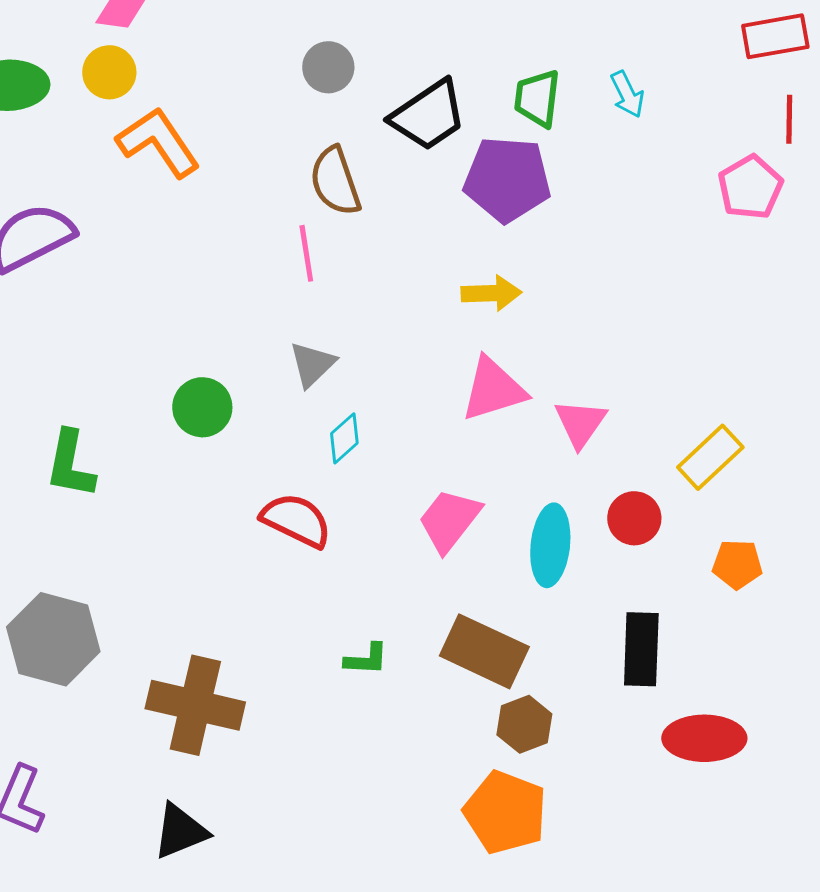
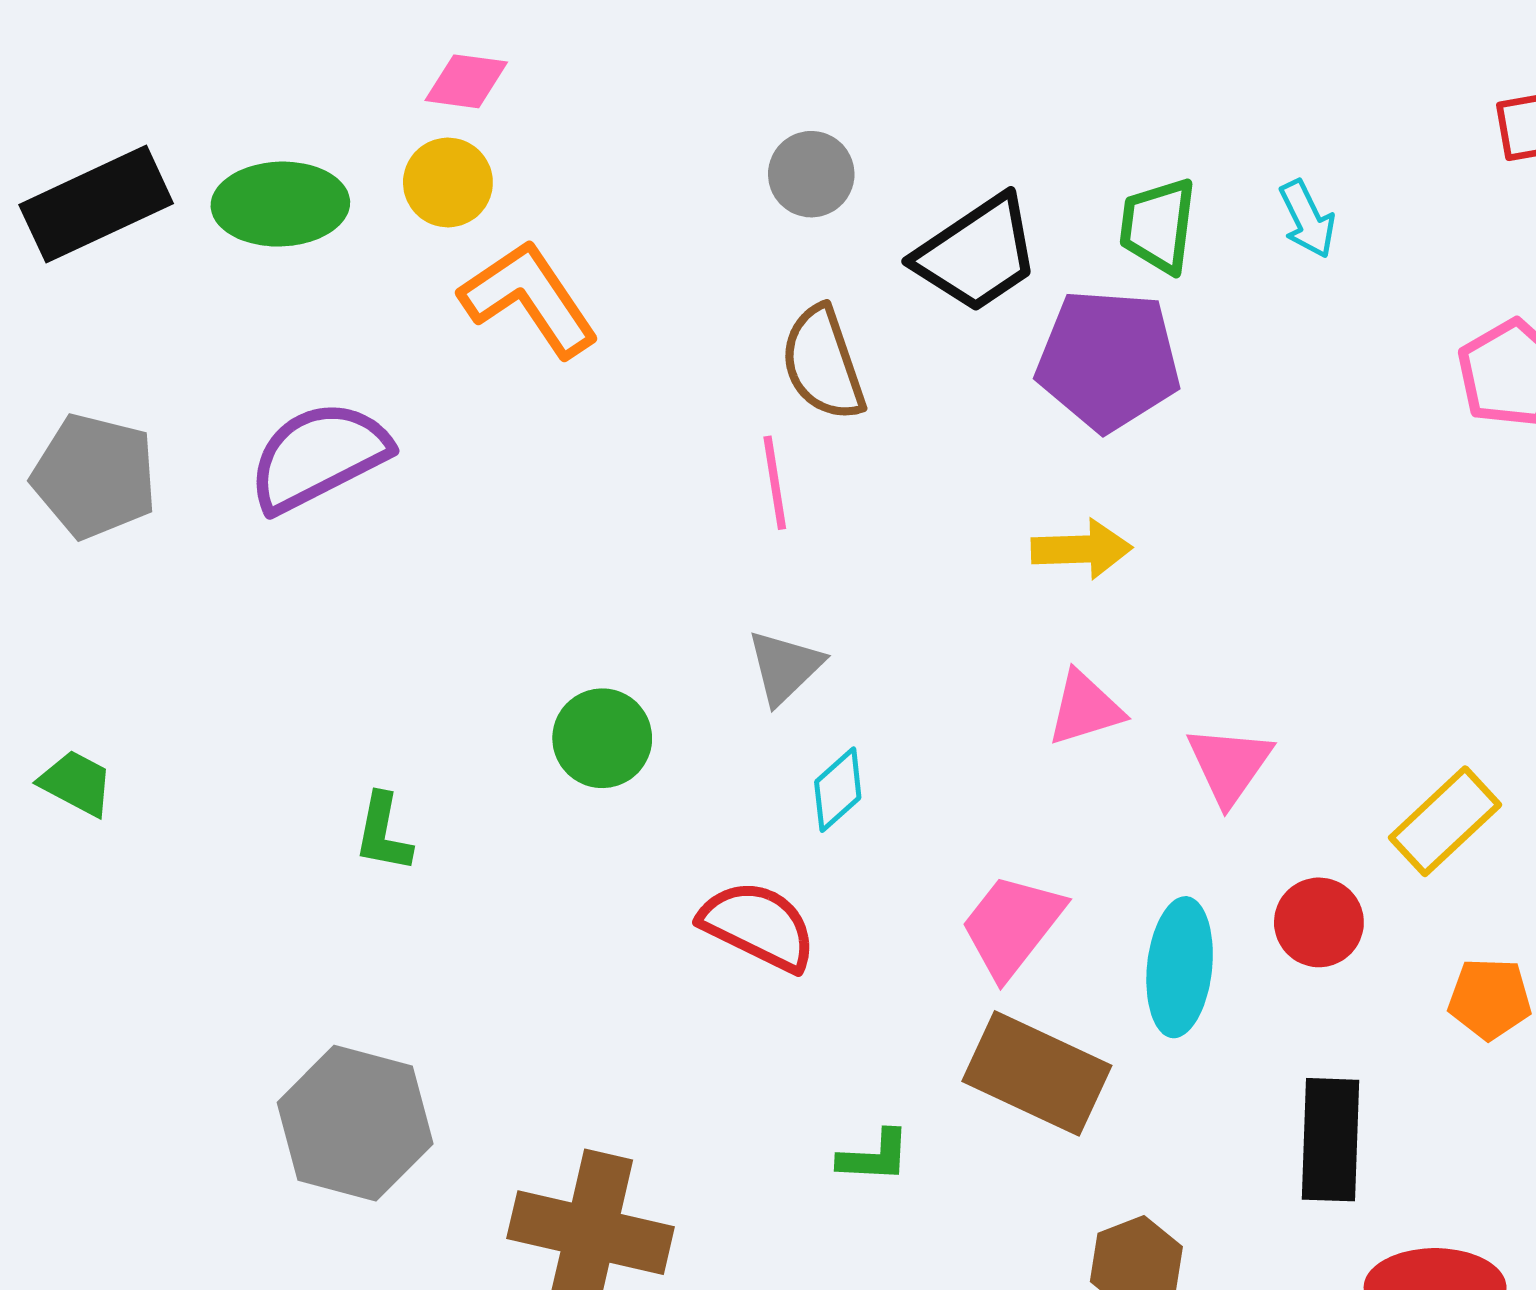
pink triangle: (493, 389) -> (1085, 708), size x0.7
green L-shape: (70, 464) -> (383, 833), size x0.7
brown rectangle: (484, 651) -> (1037, 1073), moved

